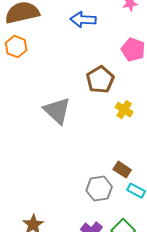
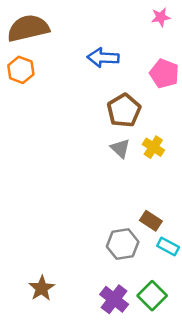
blue arrow: (83, 20) -> (103, 58), moved
gray triangle: (57, 111) -> (120, 148), moved, size x0.6

